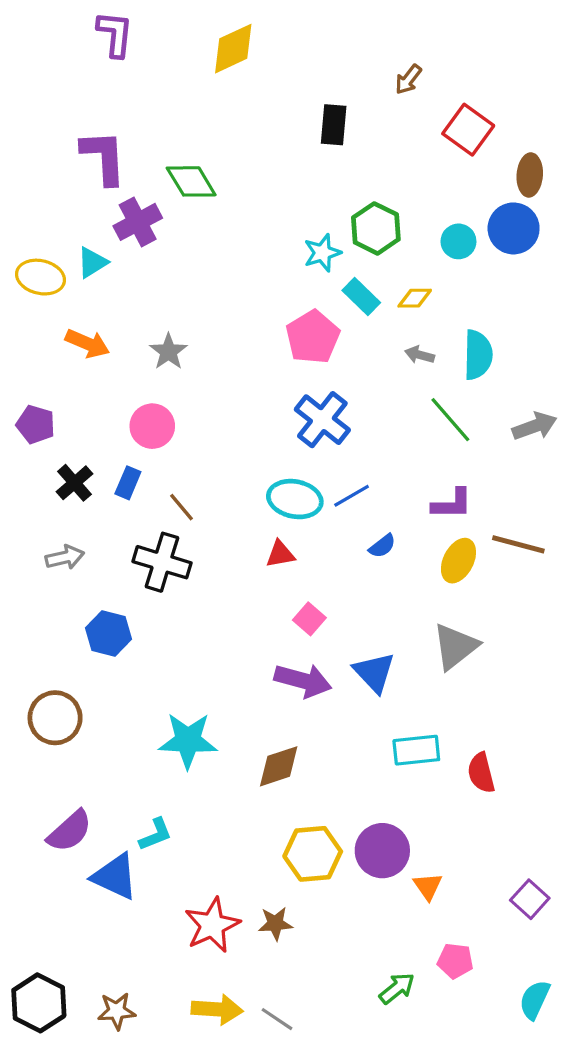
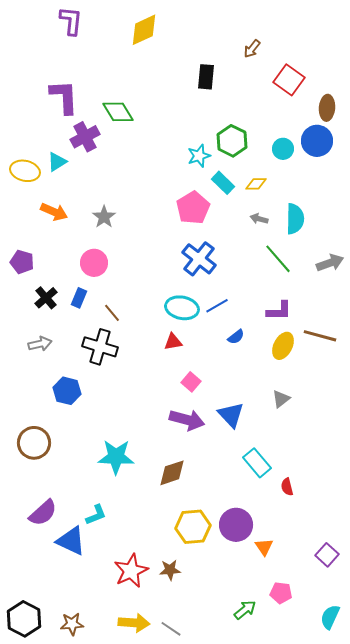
gray triangle: (455, 646) -> (281, 399), size x0.6
cyan rectangle: (416, 750) -> (257, 463), turned 56
red semicircle: (481, 773) -> (287, 487), moved, size x0.7

